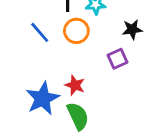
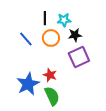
black star: (132, 29) -> (75, 35), moved
purple square: (118, 59) -> (79, 57), size x1.5

